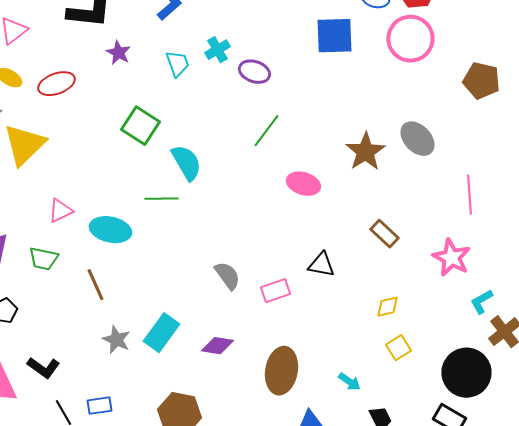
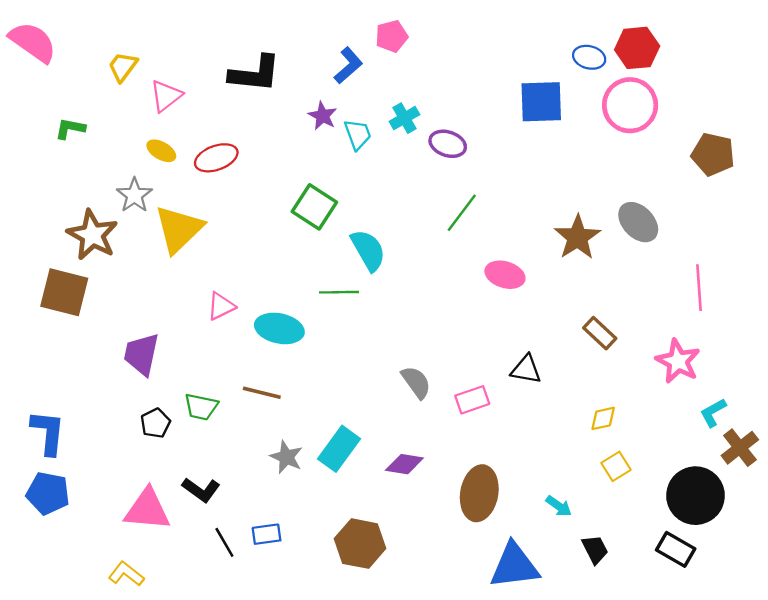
purple star: (118, 53) -> (323, 116), moved
green trapezoid: (43, 259) -> (201, 407), moved
brown line: (95, 285) -> (262, 393), turned -52

